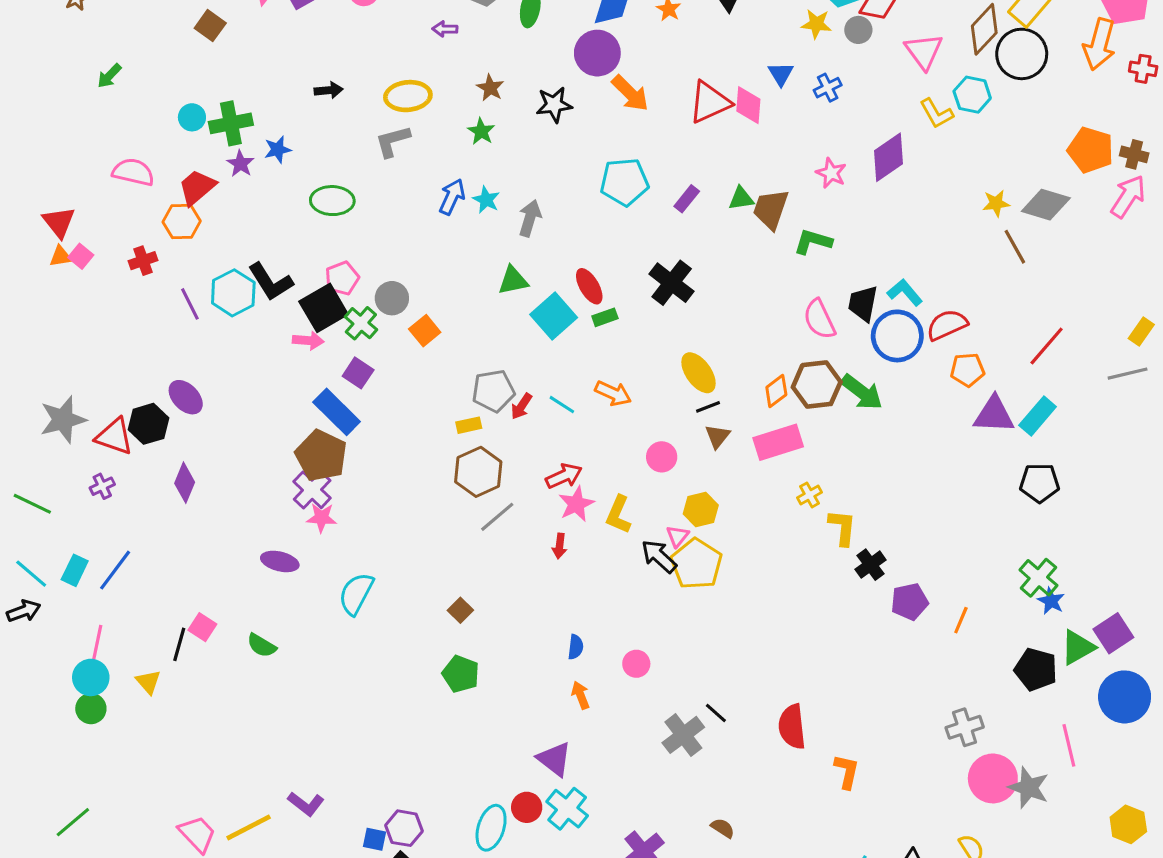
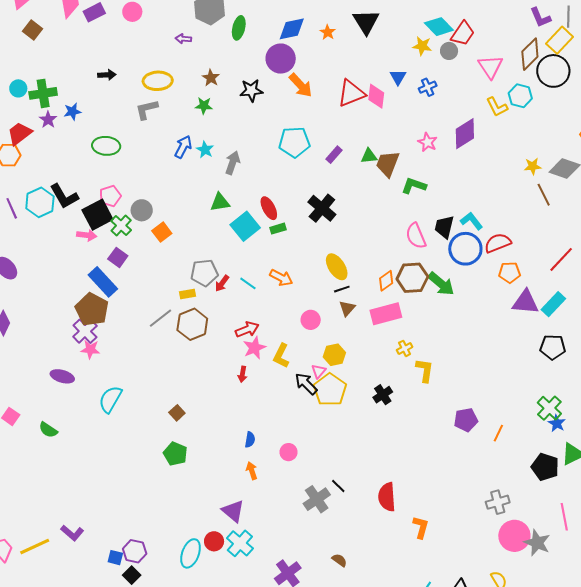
green star: (481, 131) -> (204, 106), turned -30
gray line: (497, 517) -> (161, 318), moved
black cross: (870, 565) -> (383, 395), moved

